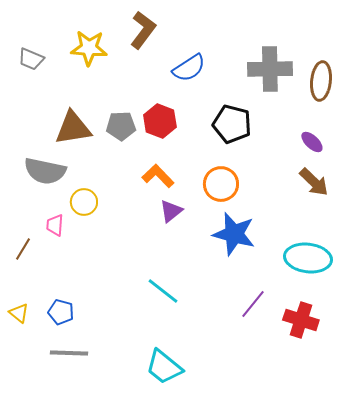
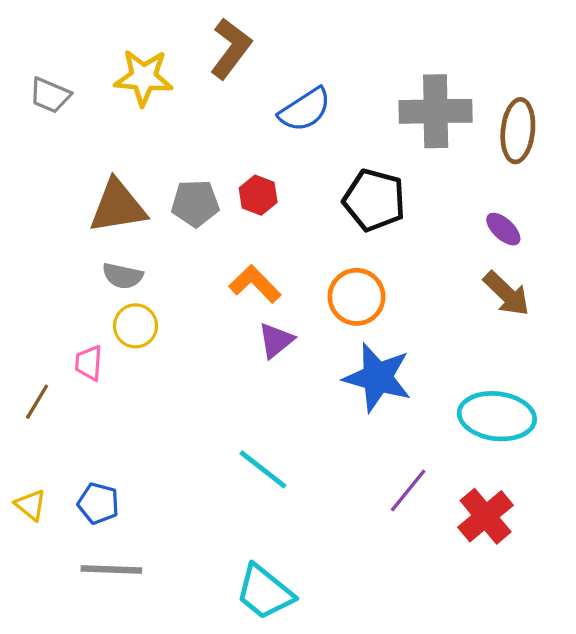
red hexagon: (160, 121) -> (258, 195), size x0.7
gray semicircle: (45, 171) -> (123, 276), moved, size x0.6
red cross: (301, 320) -> (486, 516), turned 32

